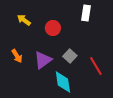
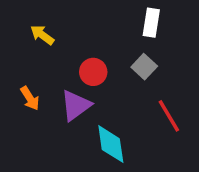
red circle: (53, 28) -> (93, 72), moved
gray square: (70, 56) -> (144, 67), moved

